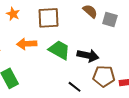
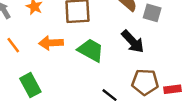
black arrow: (88, 56) -> (133, 42), moved, turned 35

